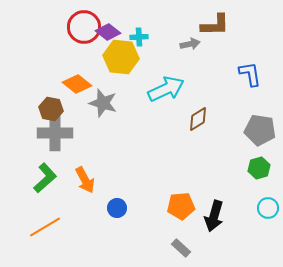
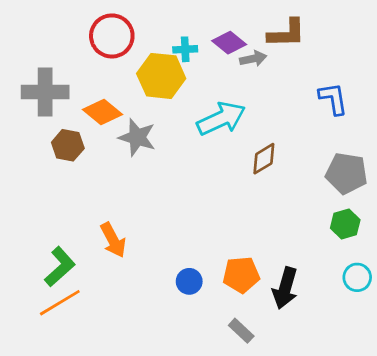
purple diamond: (108, 32) -> (229, 43), moved
gray cross: (55, 133) -> (45, 92), moved
green L-shape: (45, 178) -> (60, 267), moved
blue circle: (117, 208) -> (189, 281), moved

